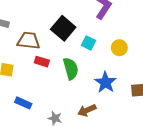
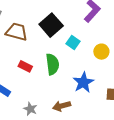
red rectangle: (42, 62) -> (25, 66), moved

